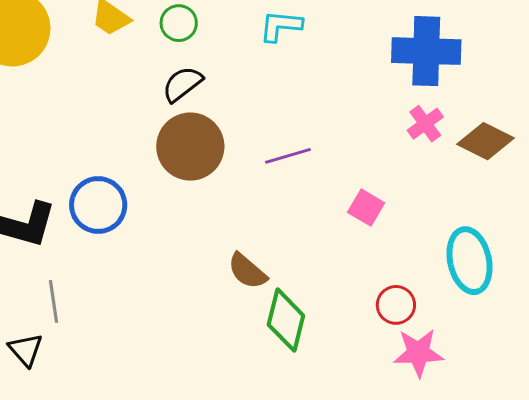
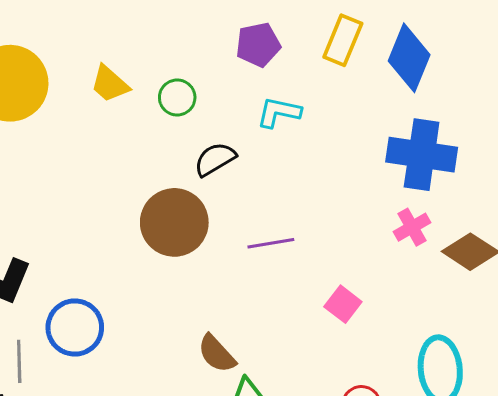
black semicircle: (182, 84) -> (215, 159), moved
blue circle: (98, 205) -> (75, 328), moved

